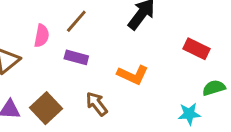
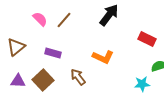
pink semicircle: (42, 36) -> (40, 19), moved, turned -56
purple rectangle: (76, 57) -> (53, 53), moved

